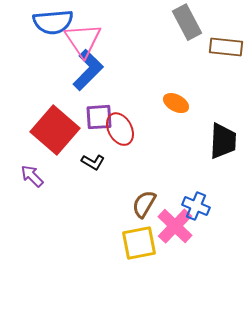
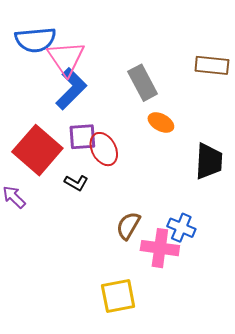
gray rectangle: (187, 22) -> (143, 83), moved
pink cross: (175, 226) -> (160, 248), turned -36
yellow square: (139, 243) -> (118, 296), moved

